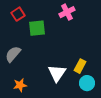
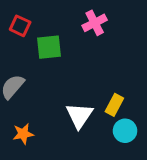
red square: (18, 14) -> (20, 26), turned -32

